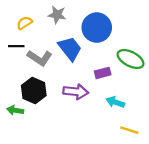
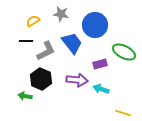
gray L-shape: (40, 58) -> (46, 51), turned -60
cyan arrow: (115, 102) -> (101, 89), moved

